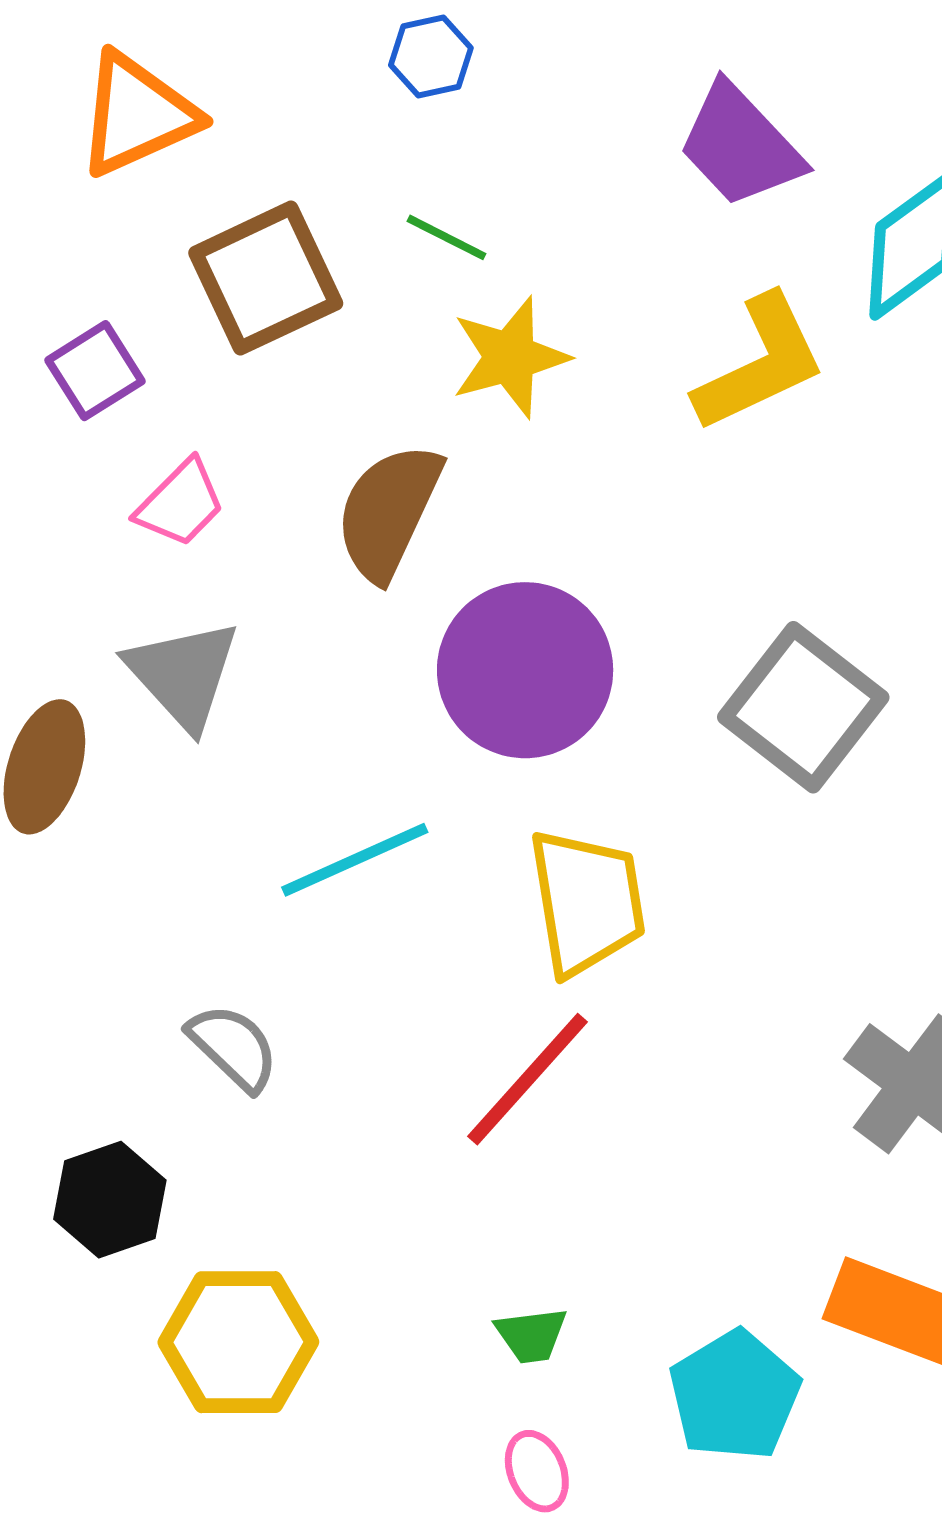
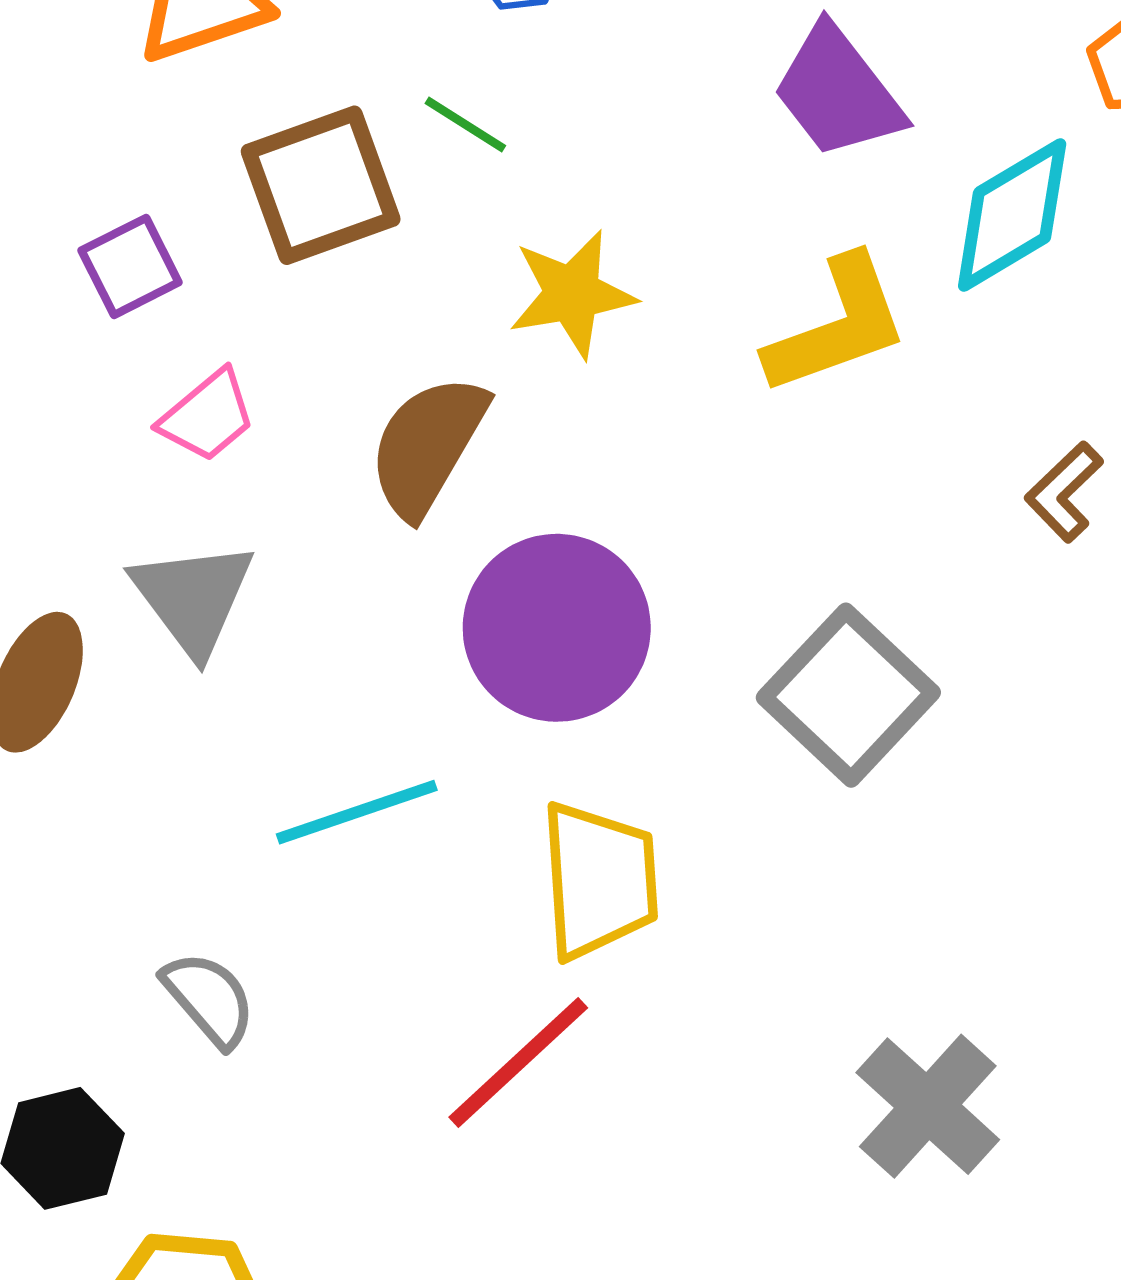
green line: (447, 237) -> (465, 125), moved

